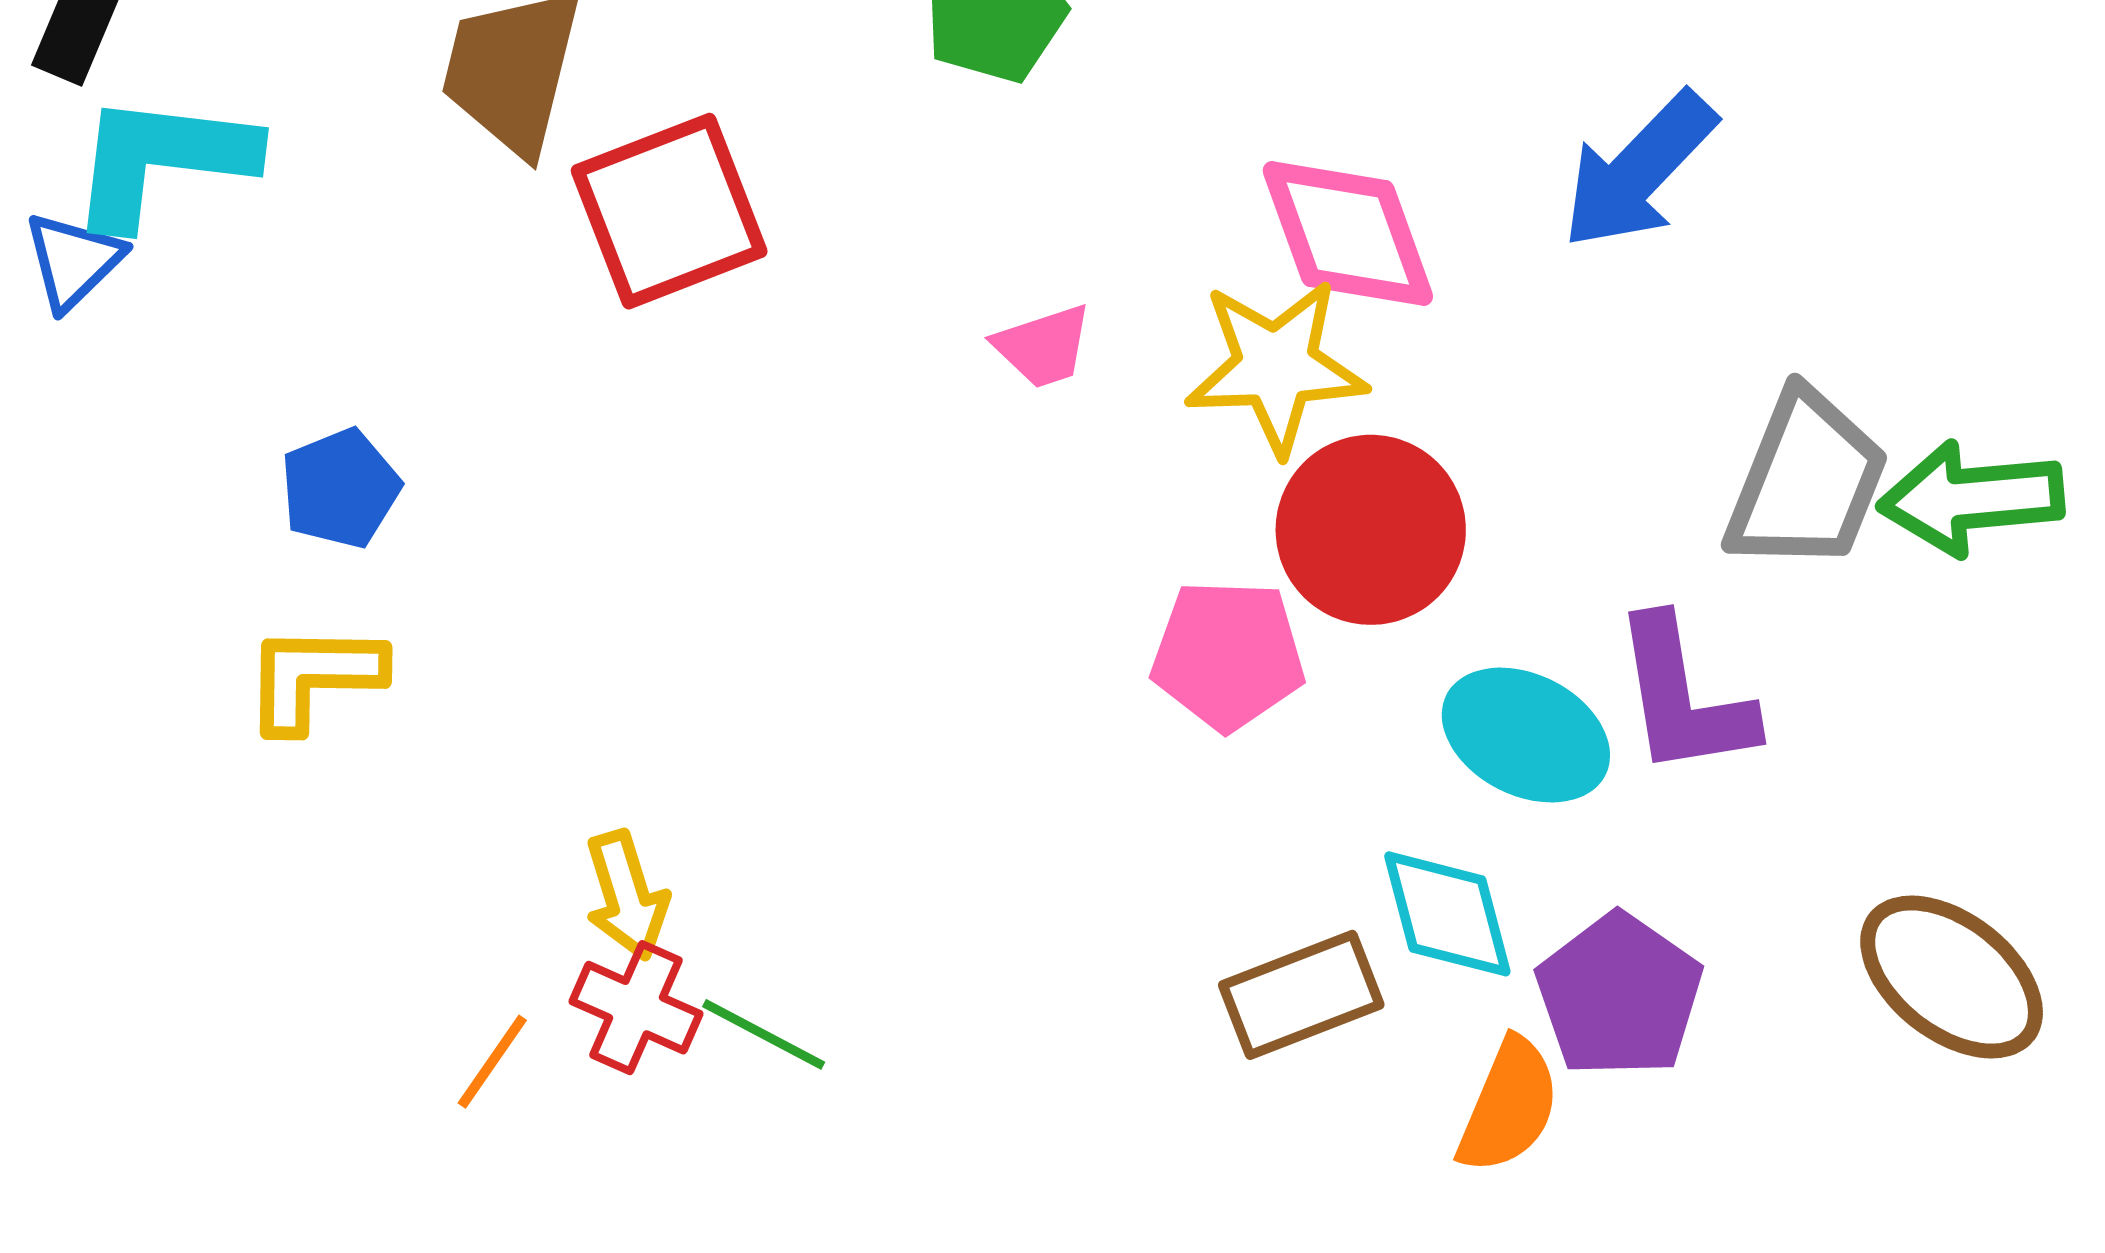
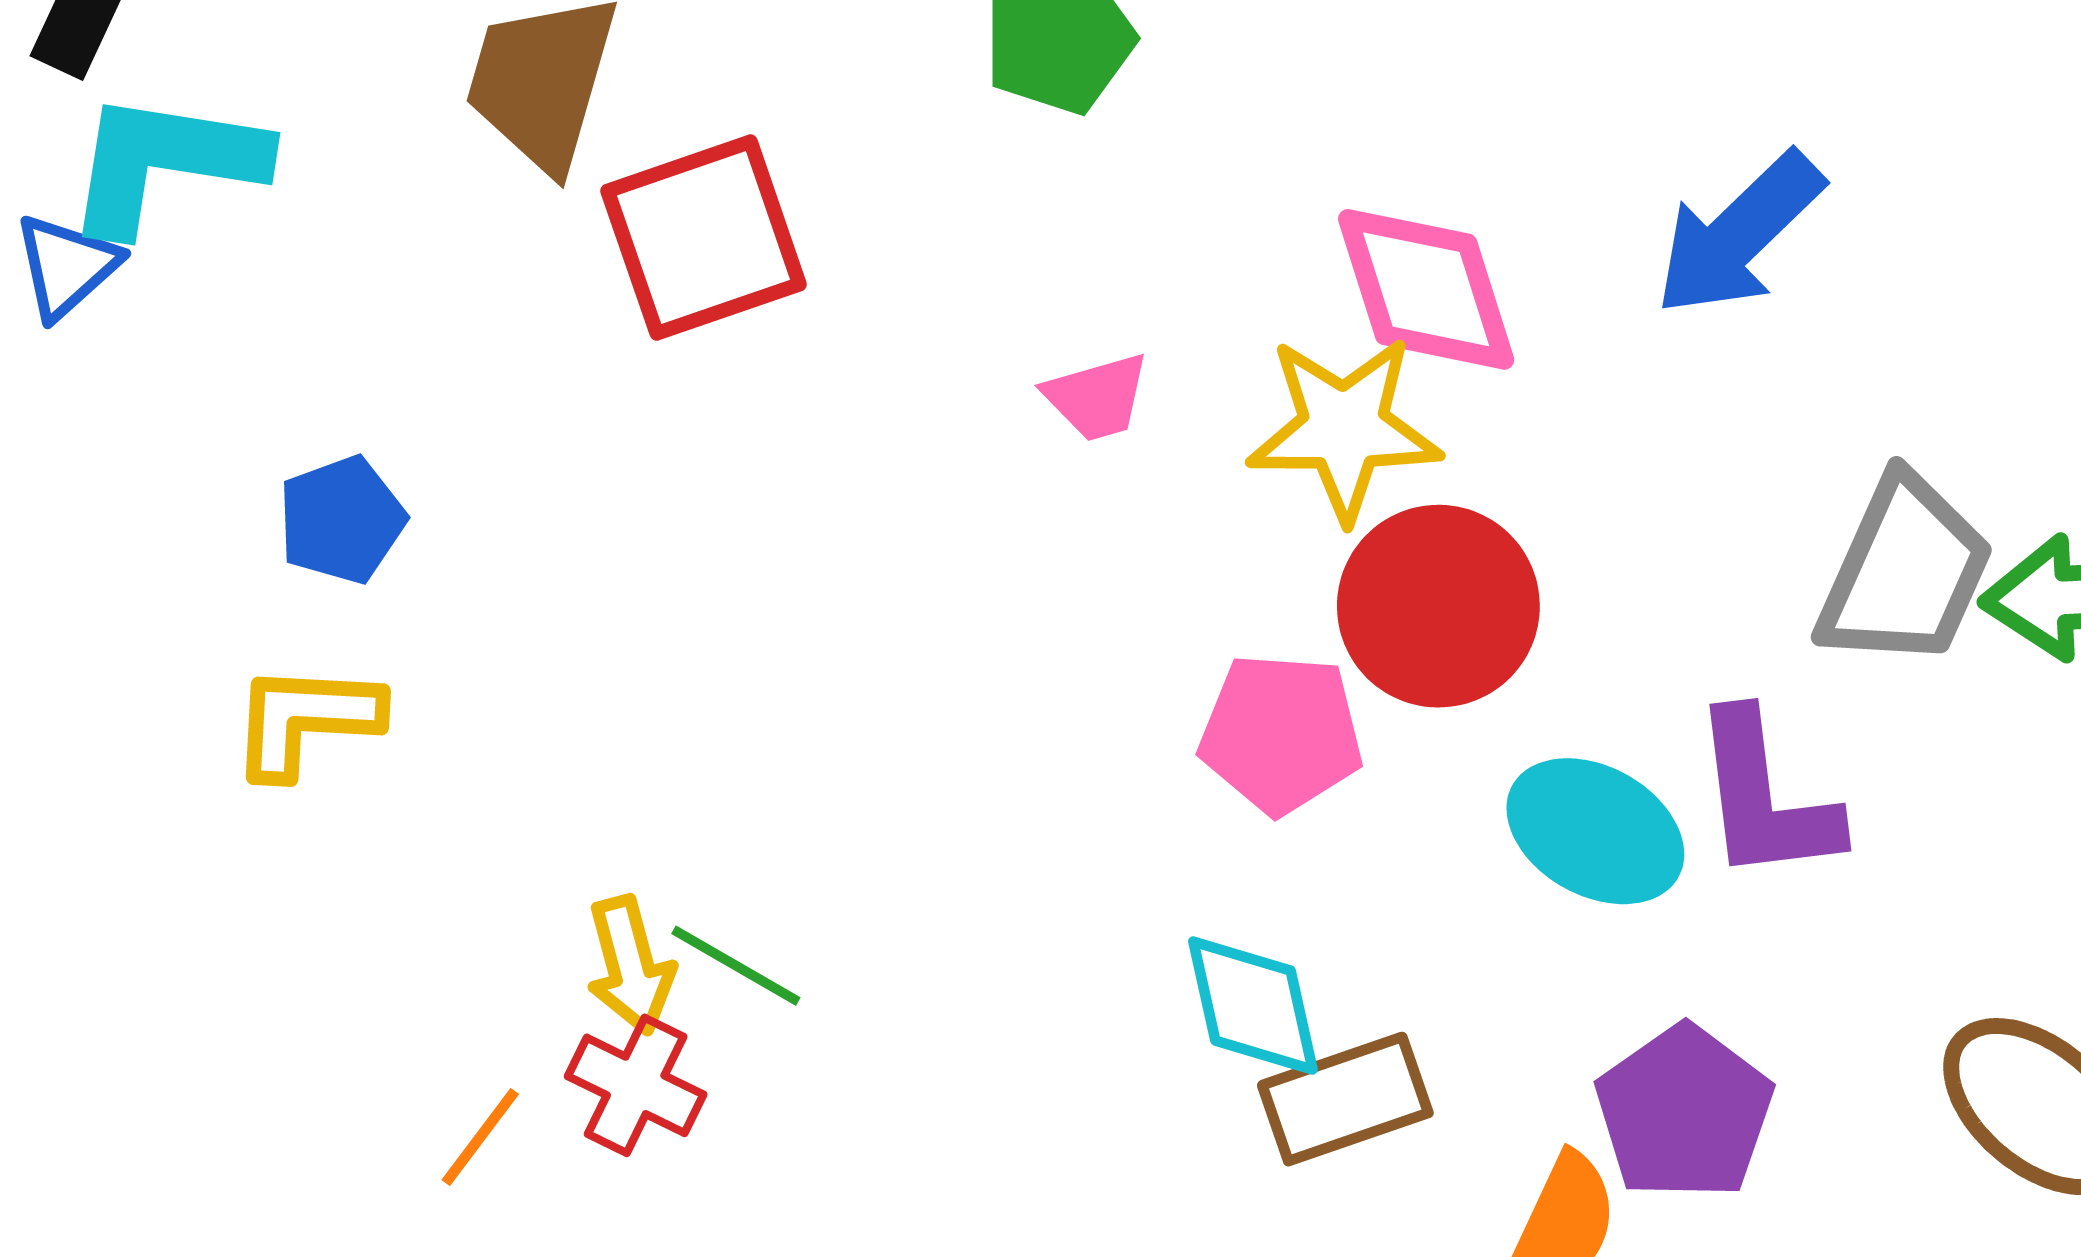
cyan diamond: (1447, 914) -> (1253, 1006), moved
green line: (764, 1034) -> (736, 966), moved

